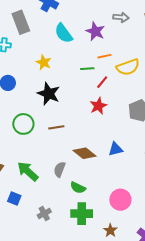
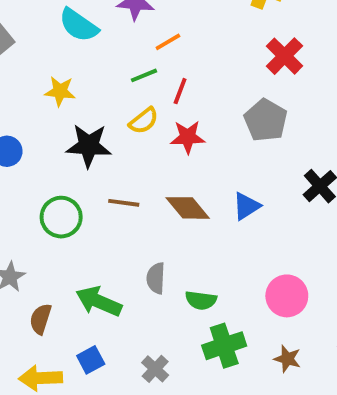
yellow semicircle: (128, 67) -> (144, 121), moved, size x0.7
red star: (98, 106) -> (188, 137), turned -30
brown line: (56, 127) -> (124, 203), turned 35
brown diamond: (84, 153) -> (188, 208), moved, turned 30
blue square: (14, 198) -> (91, 360), turned -32

